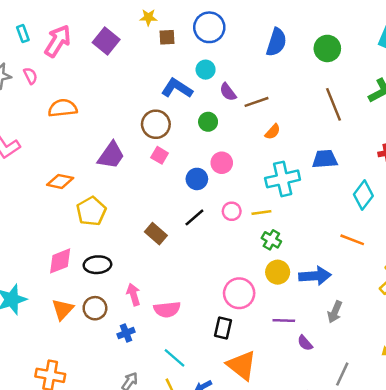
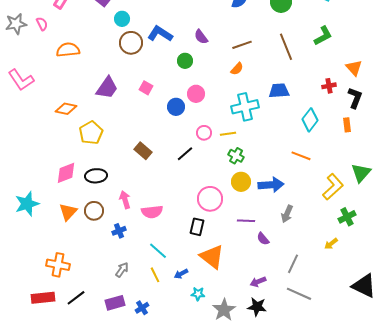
cyan circle: (206, 70) -> (122, 19), moved
brown line: (257, 102) -> (242, 45), moved
brown circle: (156, 124) -> (131, 43), moved
black line: (194, 217) -> (185, 154), moved

